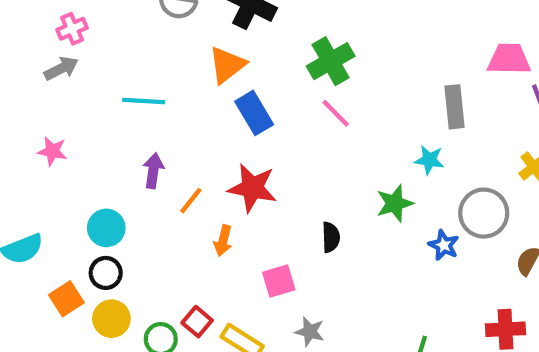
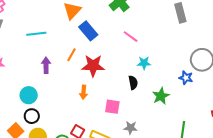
pink line: (336, 113) -> (131, 37), moved
cyan star: (429, 160) -> (144, 63), moved
orange line: (191, 201) -> (72, 55), moved
green star: (395, 203) -> (161, 96), moved
pink square: (279, 281) -> (112, 107), turned 35

